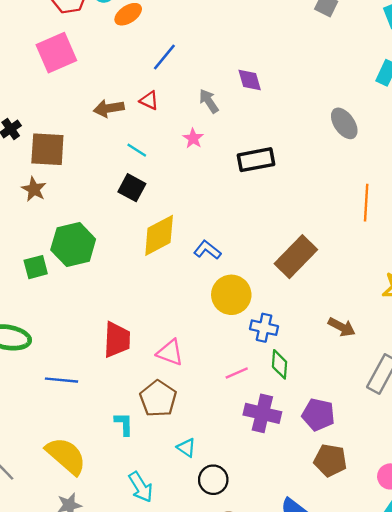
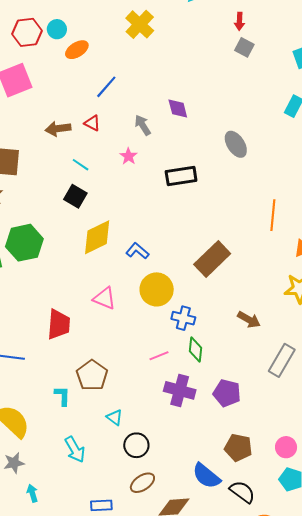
gray ellipse: (344, 123) -> (236, 144), moved
pink triangle: (170, 352) -> (104, 298), moved
brown pentagon: (330, 460) -> (238, 448), moved

